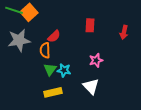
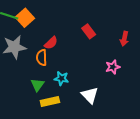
red rectangle: (90, 25) -> (89, 31), turned -40
pink star: (96, 60) -> (113, 67), moved
green triangle: (50, 69) -> (37, 85), moved

